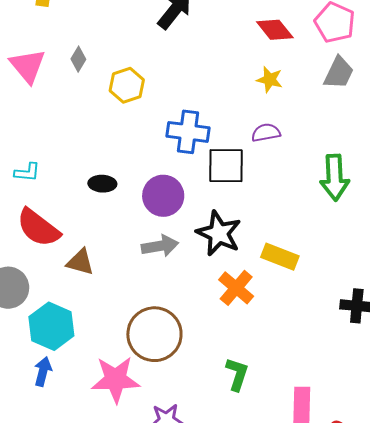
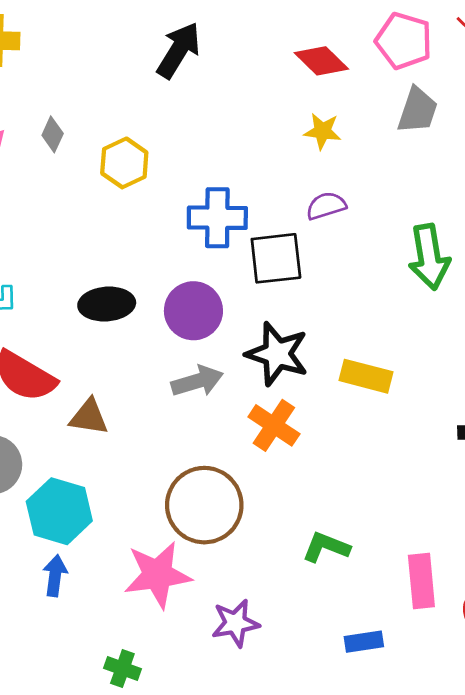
black ellipse: (102, 184) -> (107, 304), size x1.4
orange cross: (236, 288) -> (274, 425), moved
green L-shape: (237, 374) -> (326, 547), turned -80

